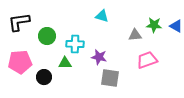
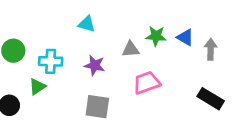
purple star: (99, 57) -> (95, 65), moved
green triangle: (65, 63) -> (37, 87), turned -32

